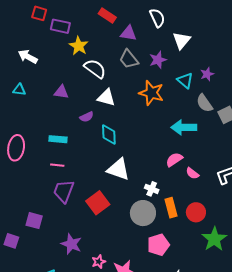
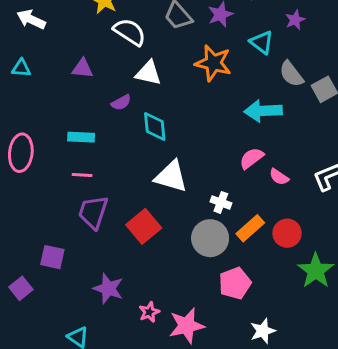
purple star: (207, 74) -> (295, 20), moved
orange rectangle: (171, 208) -> (250, 228), turned 66
purple square: (11, 241) -> (21, 288), turned 35

